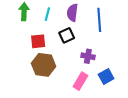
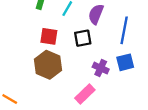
blue square: (106, 76) -> (125, 62), moved

